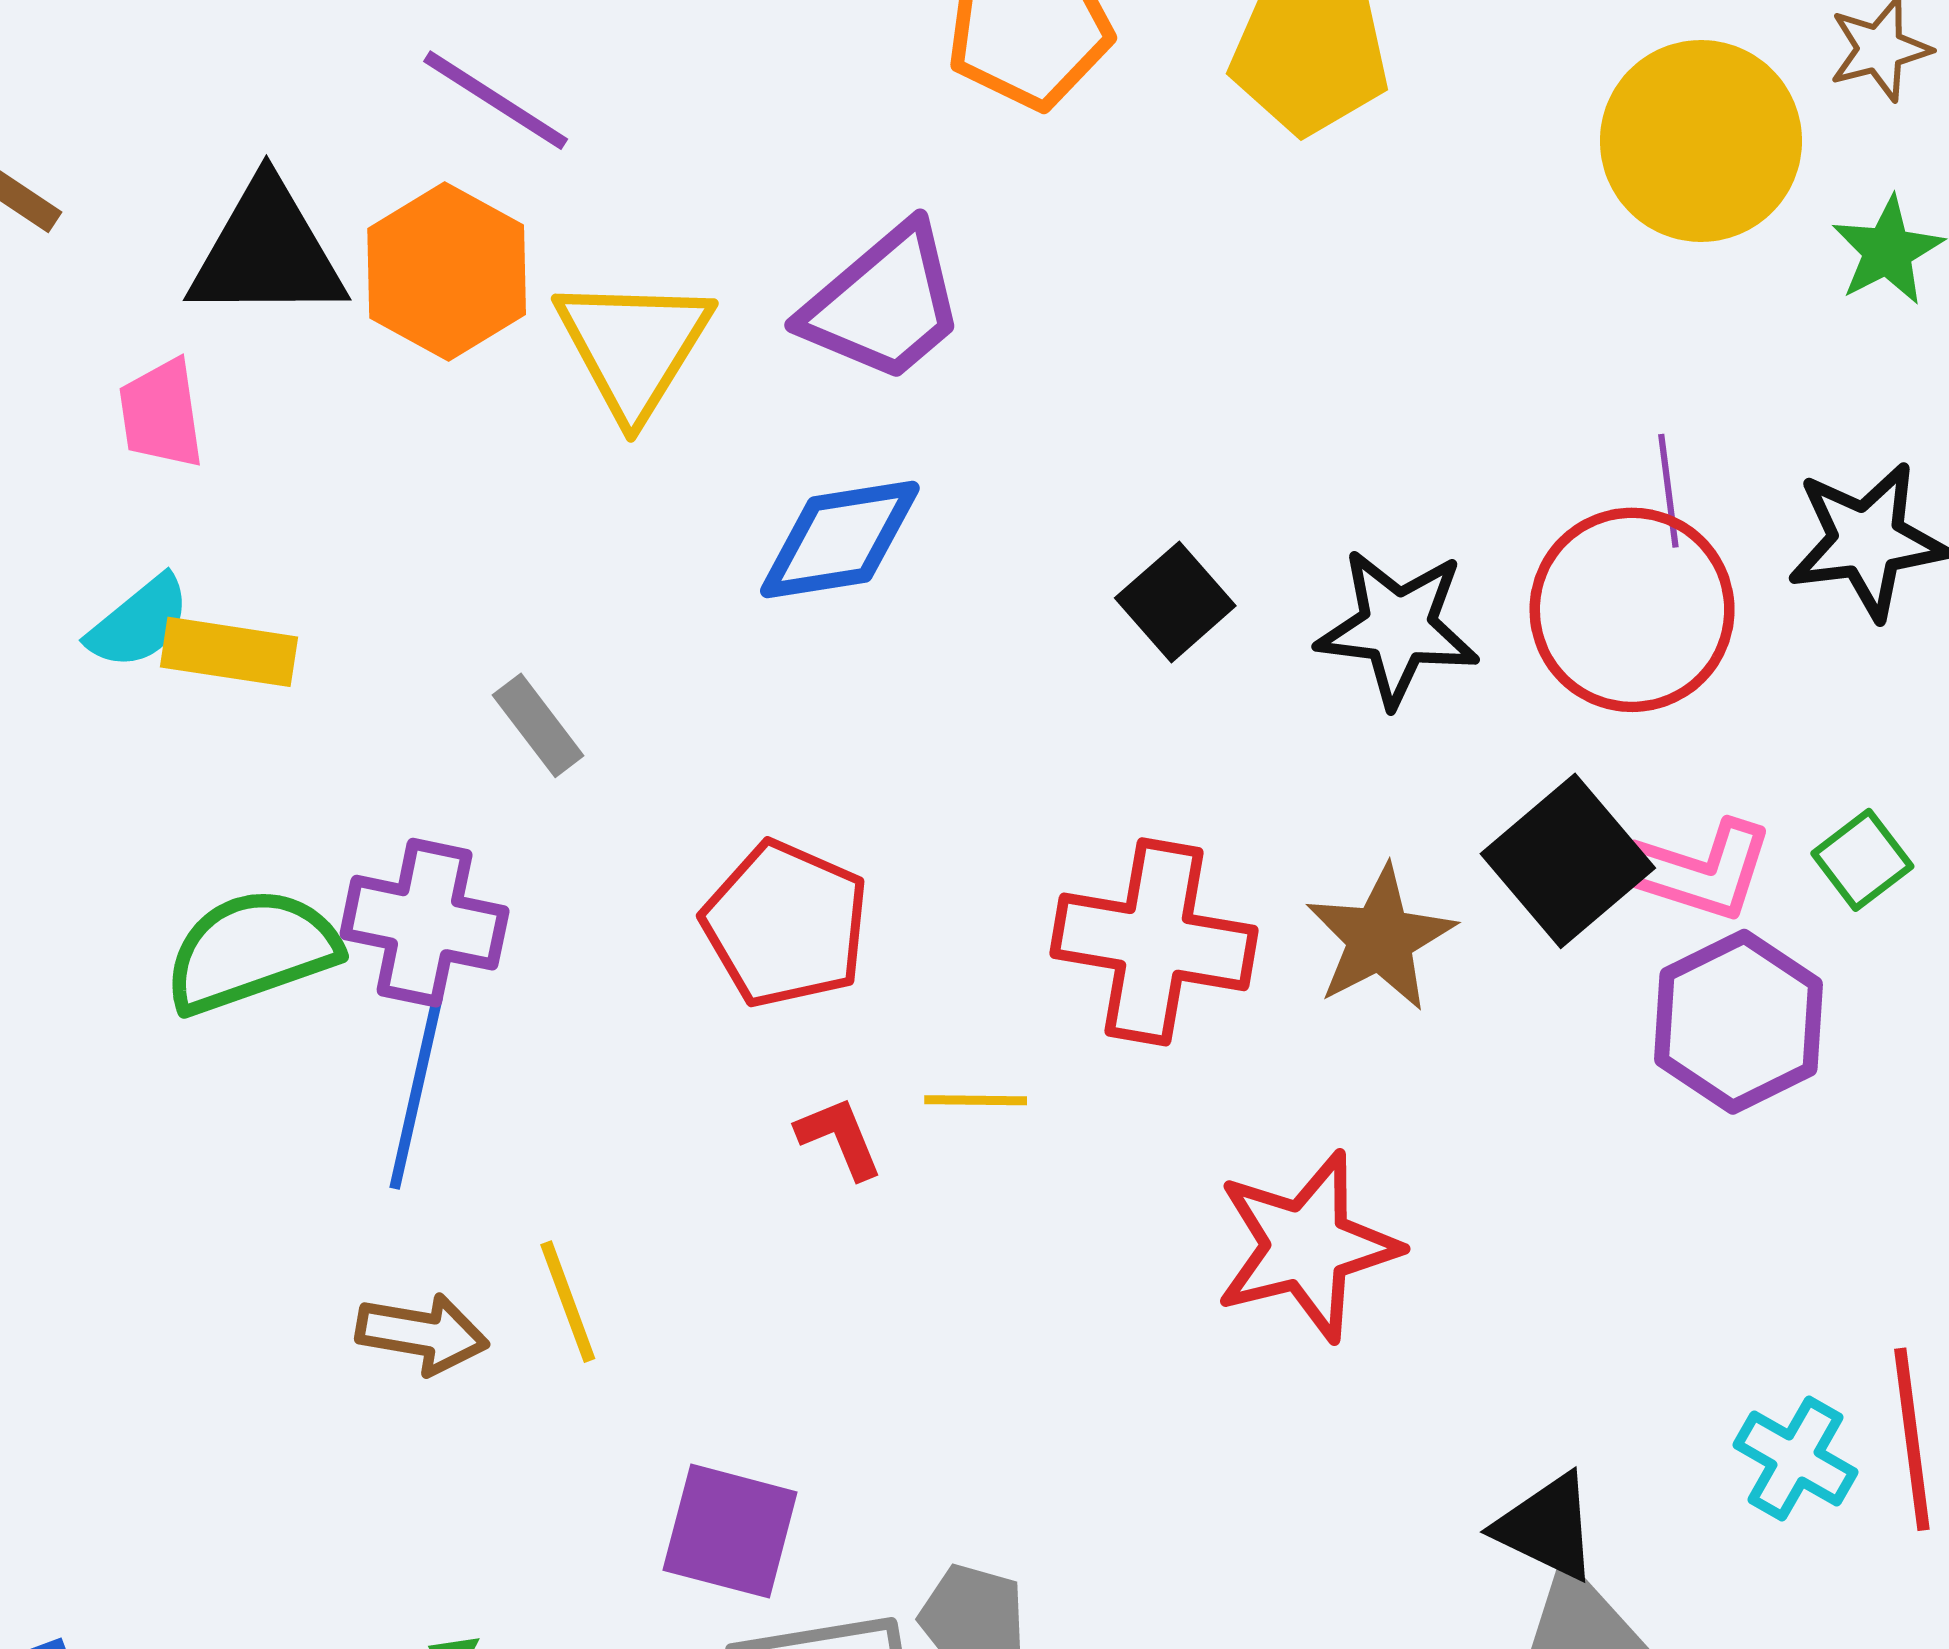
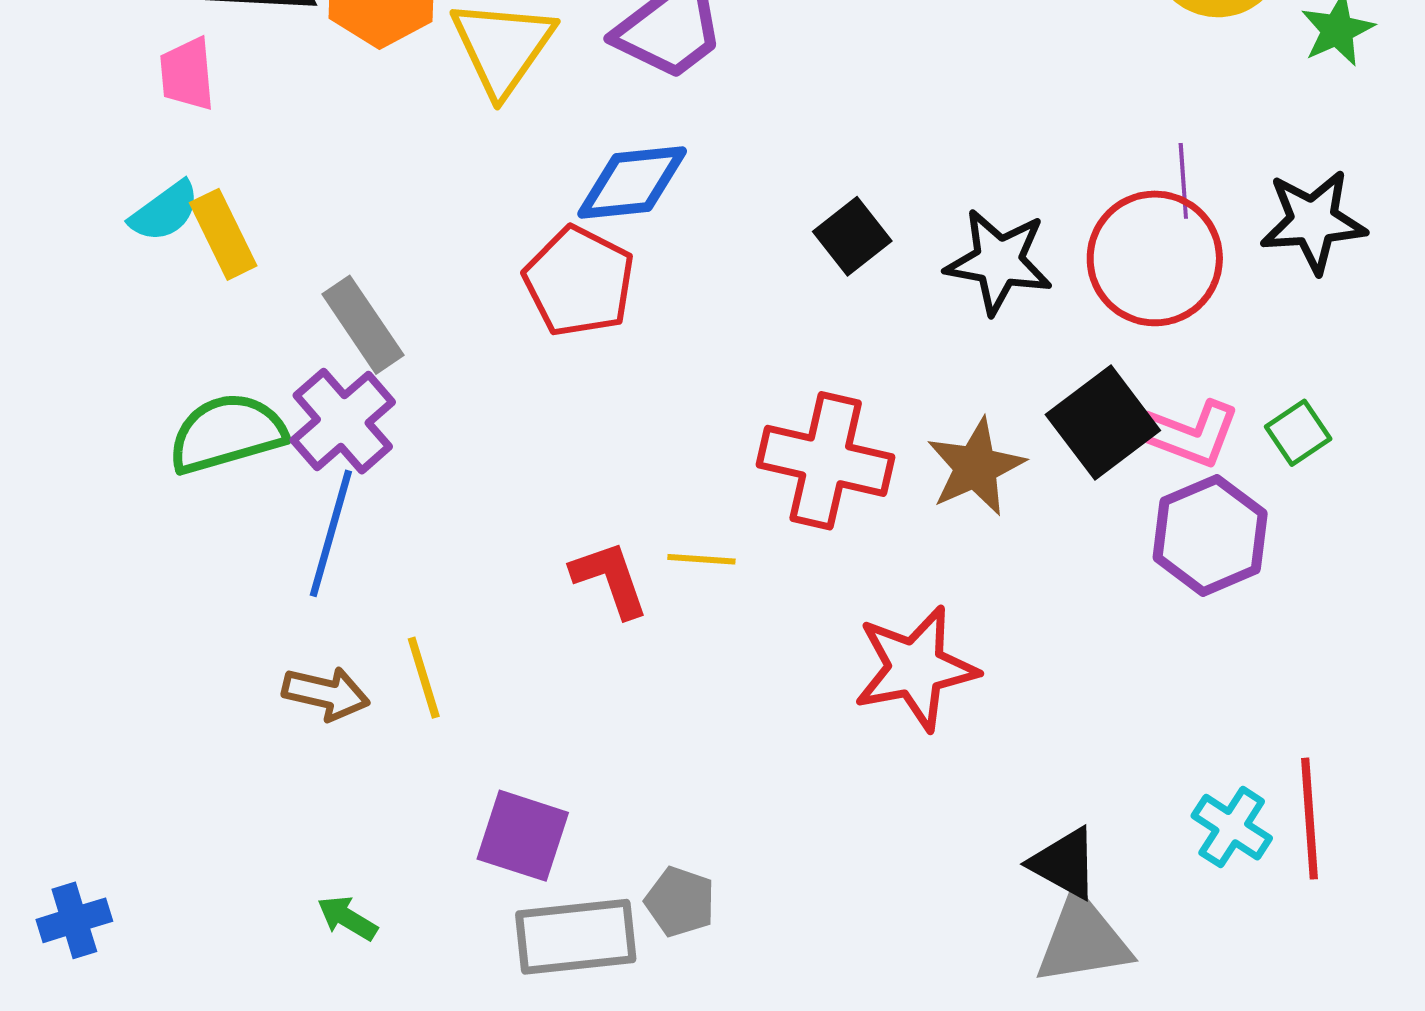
yellow rectangle: (229, 652) -> (223, 234), turned 52
gray rectangle: (538, 725) -> (363, 325), moved, size x1.4
purple cross: (425, 923) -> (343, 421), turned 34
red pentagon: (786, 924) -> (579, 282), moved
red L-shape: (839, 1138) -> (610, 579), size x1.4

